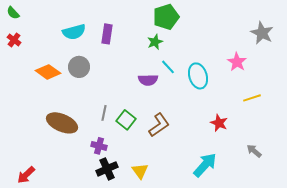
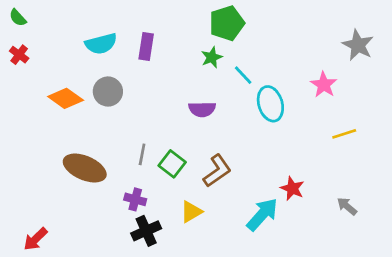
cyan line: (168, 67) -> (243, 75), moved
red star: (219, 123) -> (292, 188), moved
cyan arrow: (205, 165) -> (262, 214), moved
yellow triangle: (140, 171) -> (191, 212), moved, turned 36

